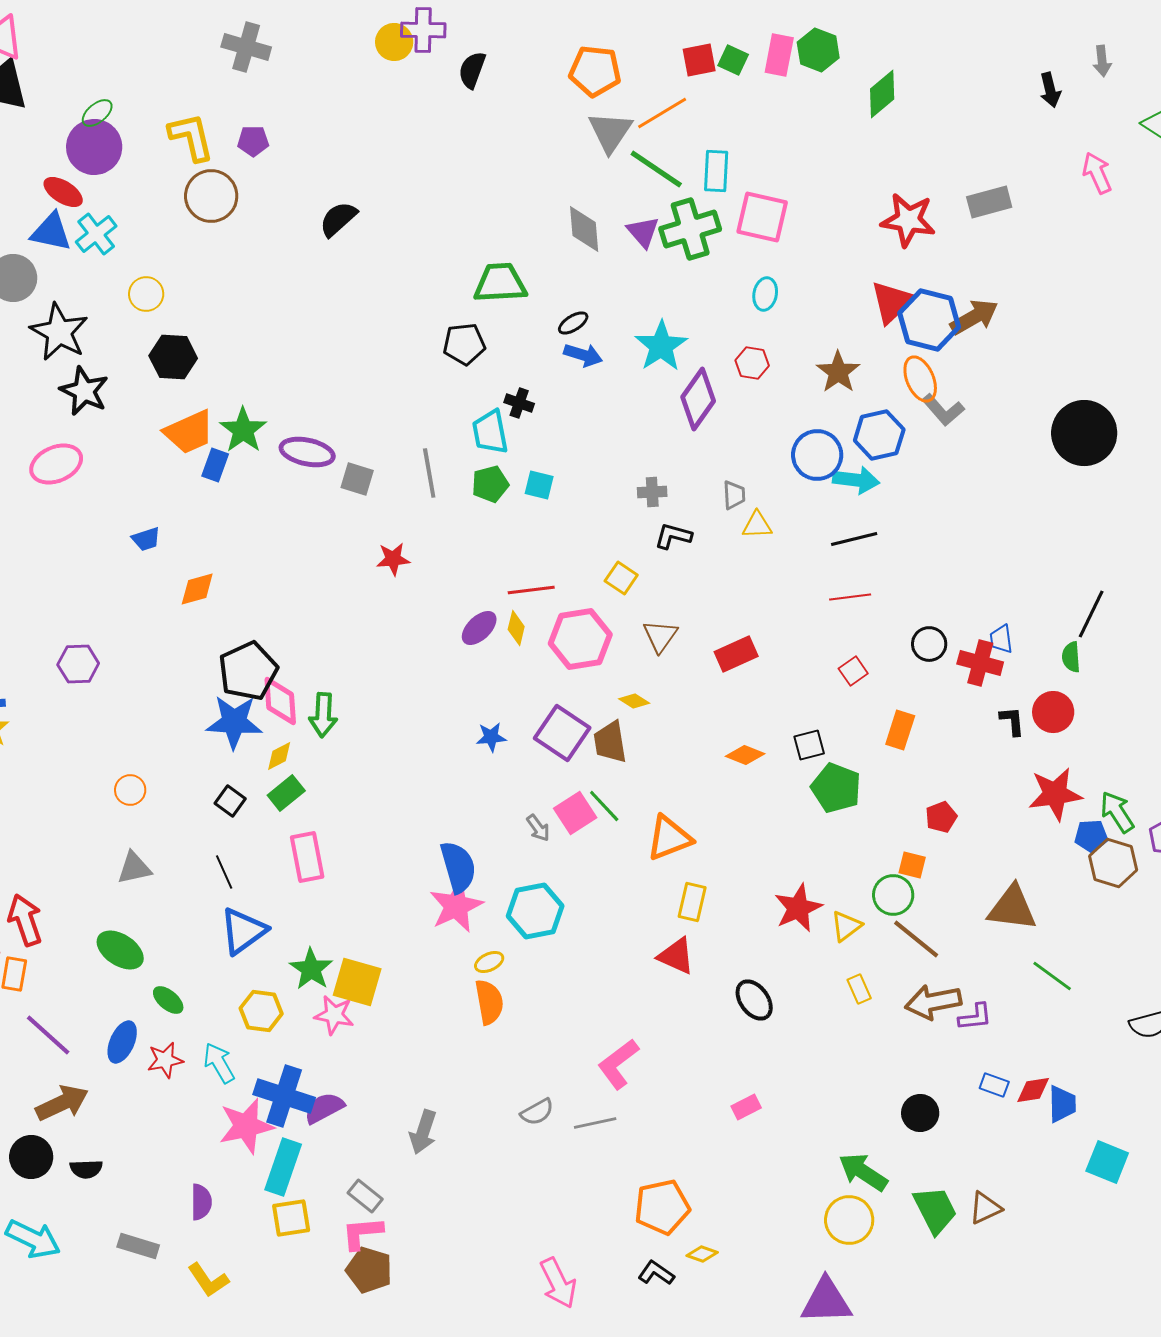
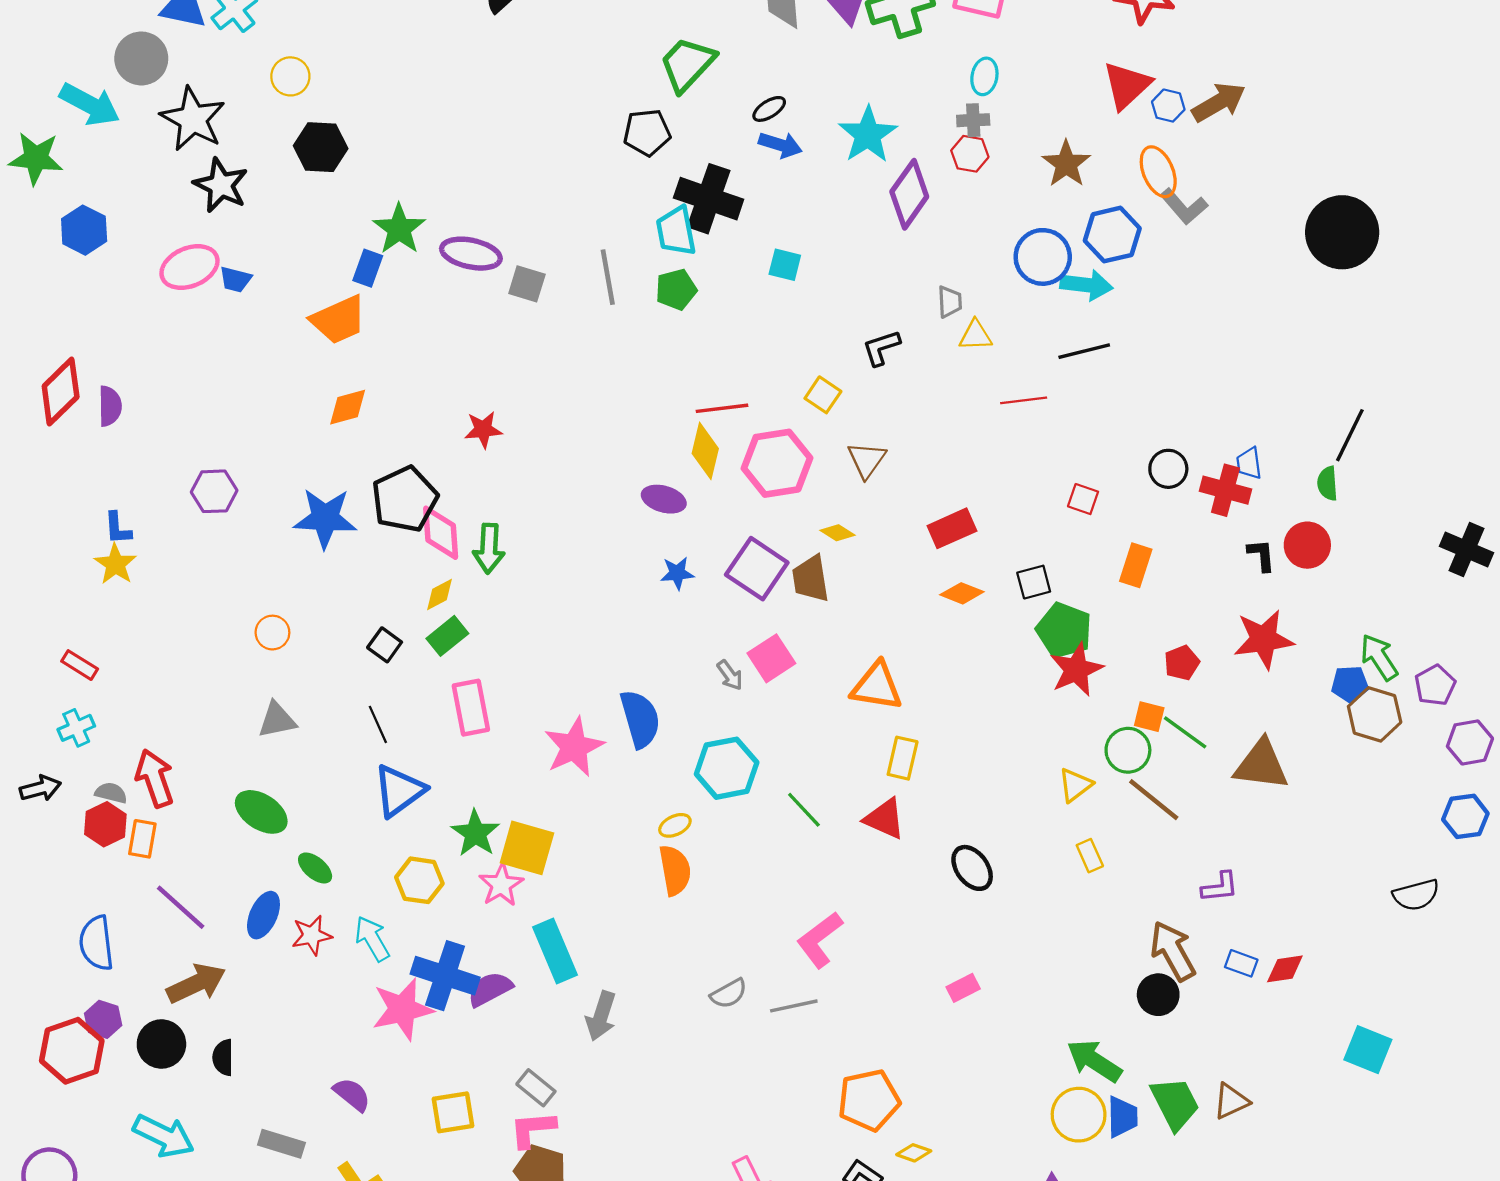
green trapezoid: (500, 283) -> (687, 64), turned -44
blue hexagon: (929, 320) -> (1168, 106), size x0.5
black cross: (519, 403) -> (709, 199), size x2.0
orange trapezoid: (189, 432) -> (339, 320), moved
cyan square: (539, 485) -> (785, 265), moved
gray cross: (652, 492) -> (973, 120), moved
black L-shape: (673, 536) -> (881, 348), turned -33
blue trapezoid: (146, 539) -> (235, 279), moved, turned 32
red star: (393, 559) -> (483, 430), moved
red line: (850, 597) -> (1024, 400), moved
purple ellipse: (479, 628) -> (664, 499), moved, turned 60
yellow diamond: (516, 628) -> (705, 451), size x1.4
red rectangle: (736, 654) -> (952, 528), moved
red square: (853, 671) -> (1083, 499), turned -36
blue star: (234, 722) -> (325, 518), moved
red star: (1055, 794) -> (1264, 639), moved
green line: (604, 806) -> (804, 810), moved
orange triangle: (669, 838) -> (877, 686), turned 30
pink star: (456, 906) -> (574, 747), moved
red star: (798, 908) -> (1076, 670), moved
green line: (1052, 976) -> (1185, 732), moved
brown arrow: (933, 1002) -> (1173, 951), moved, turned 72
pink star: (334, 1015) -> (501, 885), turned 30
blue trapezoid: (1062, 1104) -> (1122, 1117), moved
cyan rectangle: (283, 1167) -> (555, 951), moved, turned -42
black semicircle: (86, 1169) -> (223, 1057), turned 92
purple semicircle: (201, 1202) -> (352, 1094), turned -51

